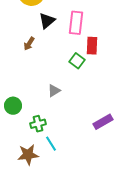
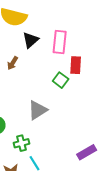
gray triangle: (54, 91) -> (38, 110), size x1.5
purple rectangle: (103, 122) -> (87, 152), moved

